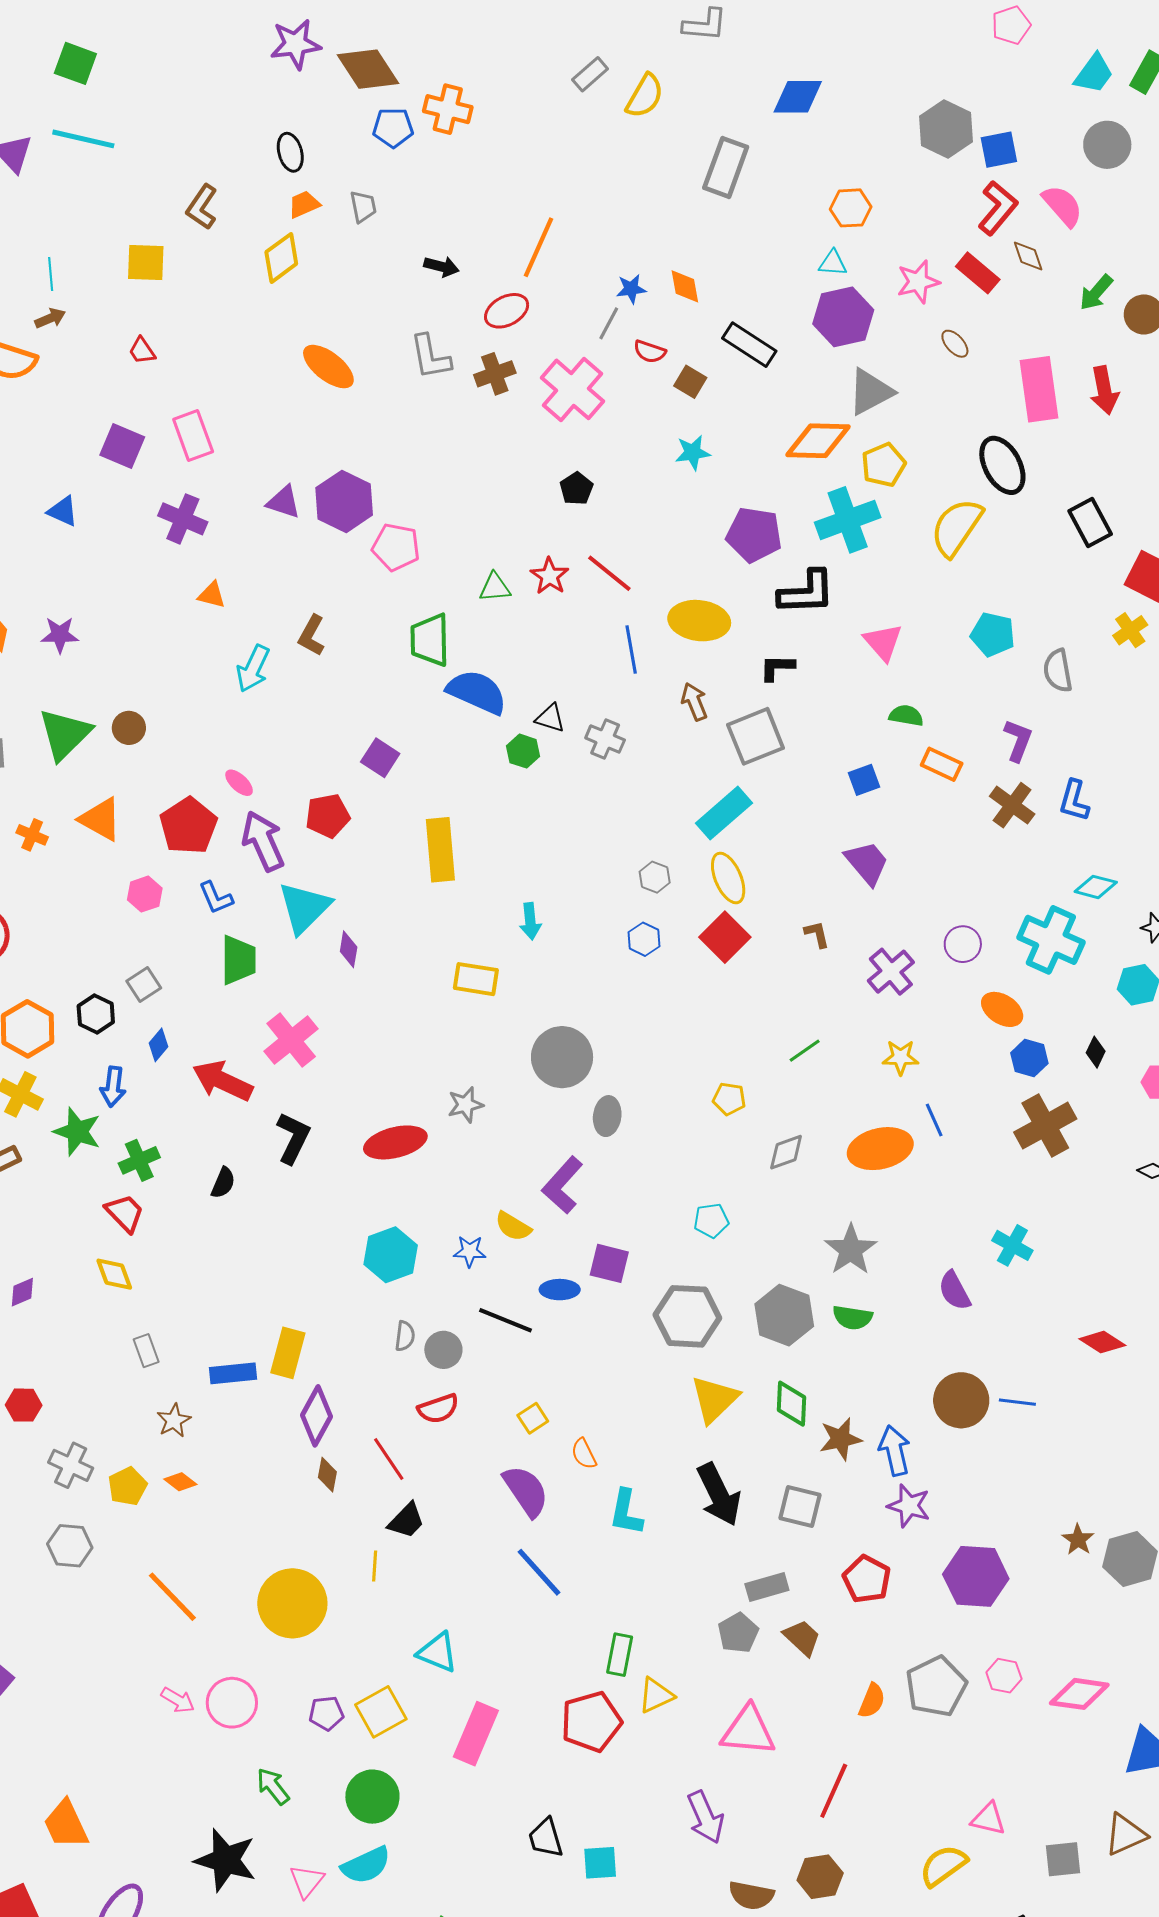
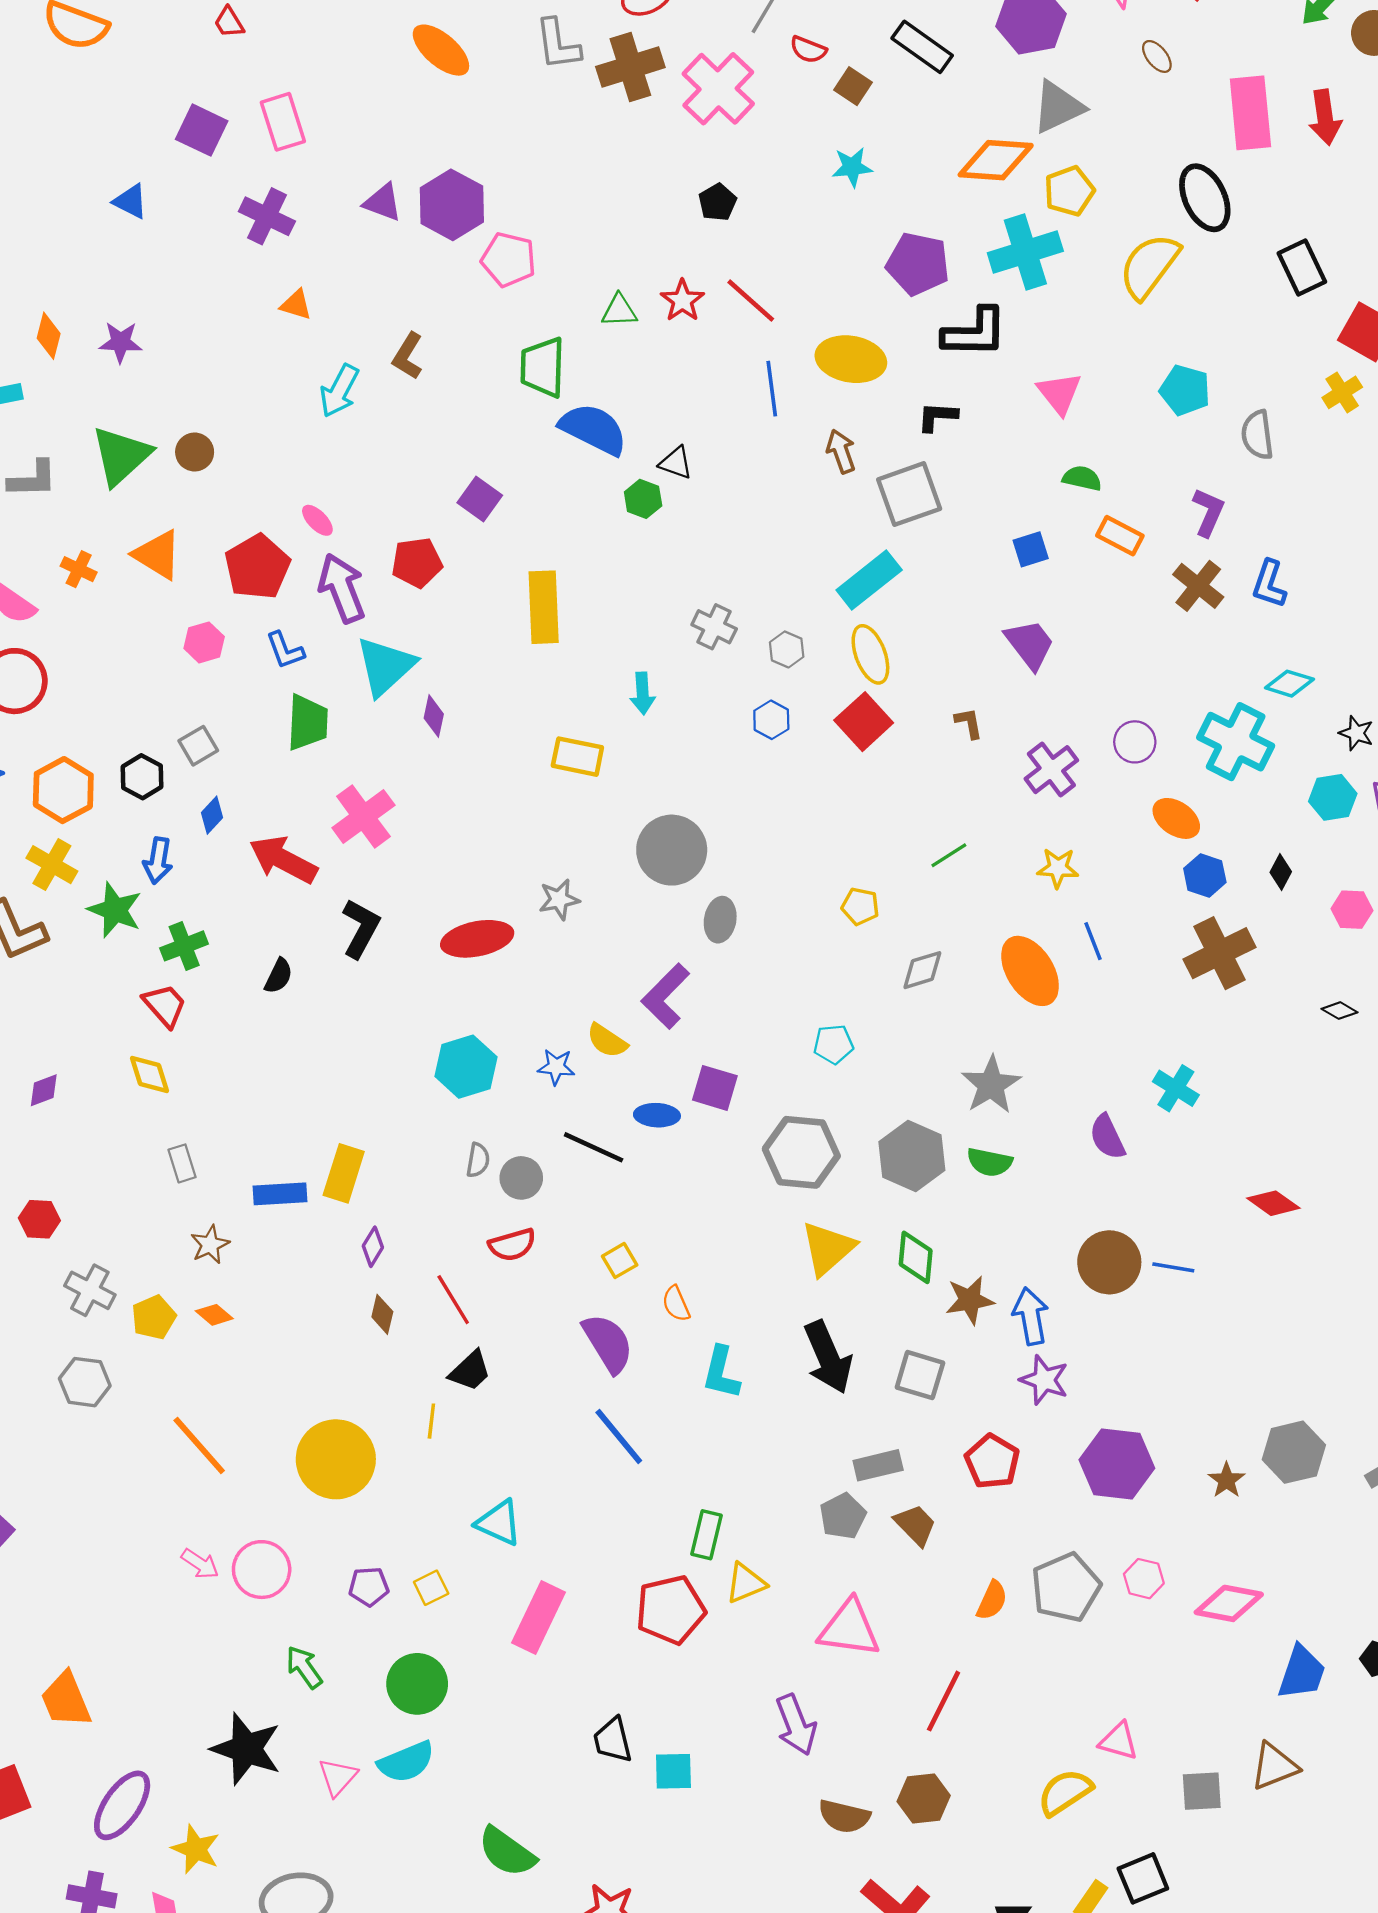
brown cross: (495, 374) -> (630, 67), size x1.4
gray cross: (605, 739) -> (714, 627), moved
orange ellipse: (880, 1149) -> (1030, 971), turned 68
purple diamond: (316, 1416) -> (373, 1247), size x0.6
brown star: (1078, 1540) -> (1227, 1480), moved
yellow square: (381, 1712) -> (431, 1588), size x0.6

